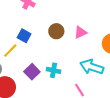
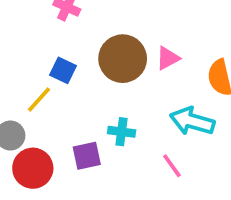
brown circle: (56, 31) -> (123, 59), size x1.6
purple square: (32, 72) -> (87, 156), moved, turned 35

